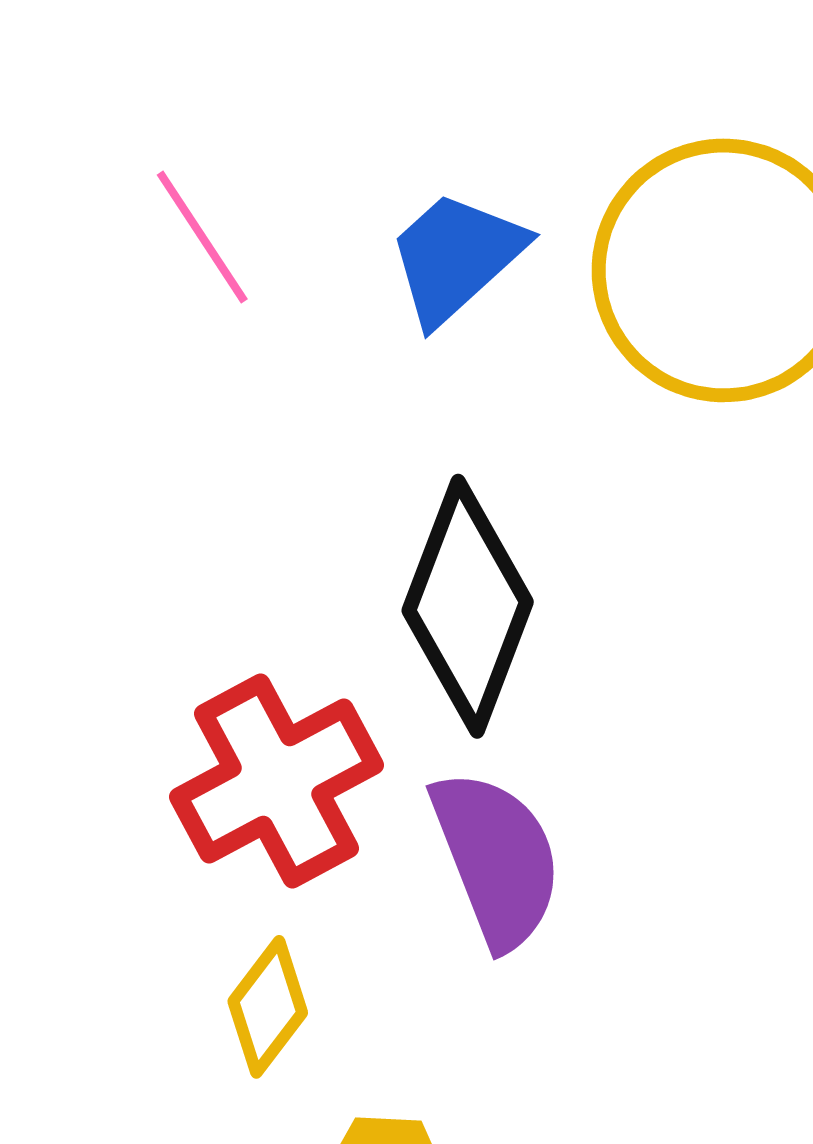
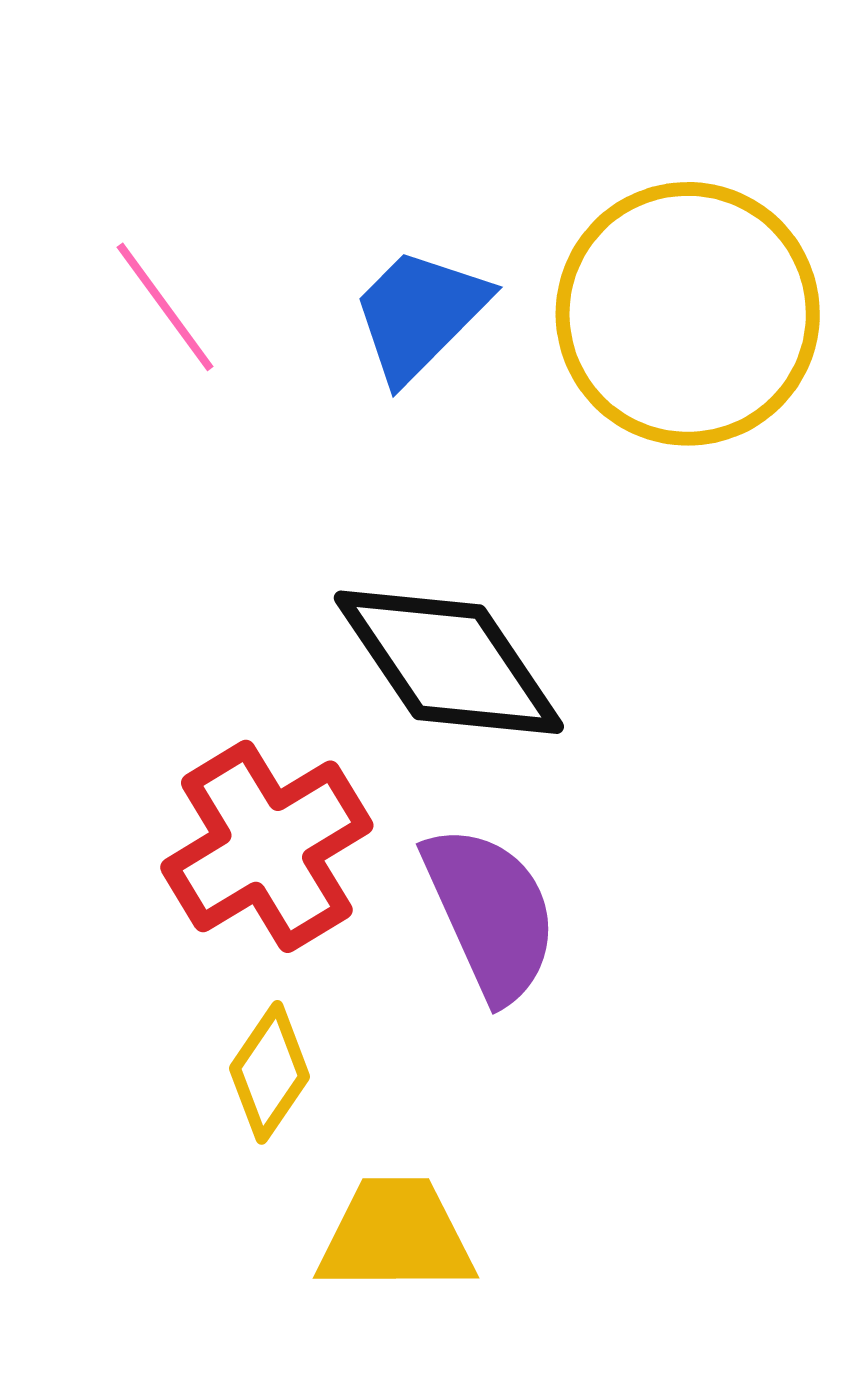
black diamond: (468, 606) -> (449, 662), turned -52

